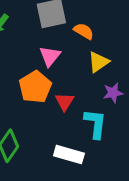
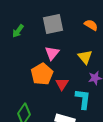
orange semicircle: (84, 31) -> (91, 25), moved
yellow triangle: (98, 62) -> (85, 57), turned -35

